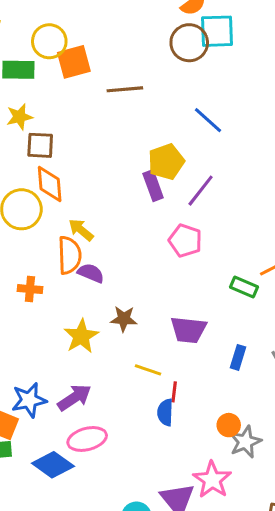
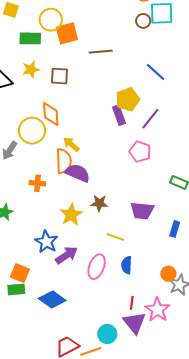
brown circle: (189, 43) -> (143, 21), size x0.6
brown square: (40, 145) -> (60, 76), moved
purple semicircle: (91, 273) -> (78, 173), size x1.4
red line: (174, 392) -> (132, 303), moved
blue star: (29, 400) -> (46, 242), moved, turned -30
pink ellipse: (87, 439) -> (97, 267), moved, turned -55

